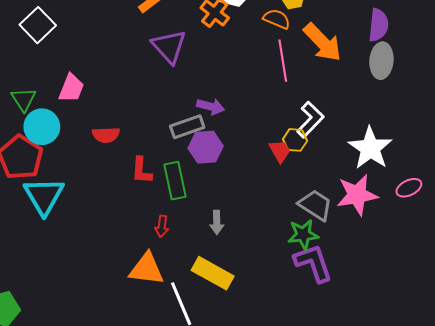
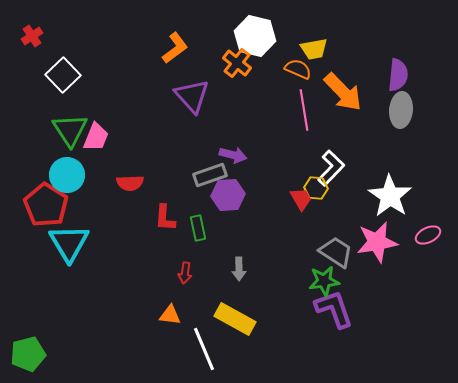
green triangle: (24, 99) -> (70, 130), moved, size x1.4
green rectangle: (175, 181) -> (198, 228), size x0.7
orange triangle: (147, 269) -> (170, 315), size x0.6

